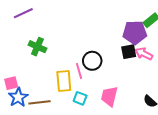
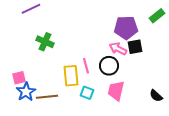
purple pentagon: (135, 32) -> (126, 28), moved
pink arrow: (144, 54) -> (118, 49), moved
black circle: (92, 61) -> (109, 66), moved

